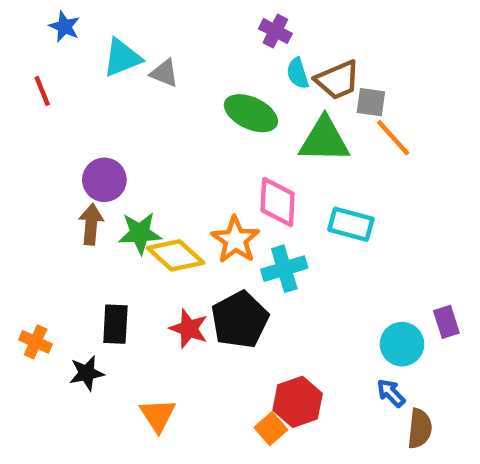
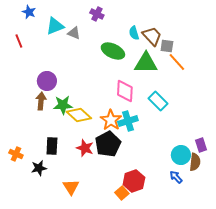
purple cross: (275, 31) -> (97, 14), moved
brown trapezoid: (338, 80) -> (152, 36), turned -110
cyan rectangle: (351, 224) -> (158, 101), turned 30
orange star: (235, 240) -> (111, 120), moved
brown semicircle: (420, 429) -> (195, 162), moved

